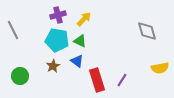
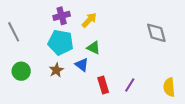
green triangle: (80, 41) -> (94, 48), moved
yellow semicircle: (160, 68) -> (169, 87), moved, turned 96
green circle: (20, 76) -> (21, 71), moved
red rectangle: (97, 80) -> (103, 85), size x0.7

